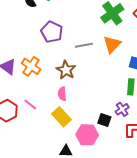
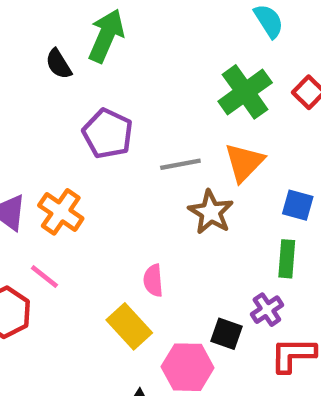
brown star: (66, 70) -> (211, 212), moved
pink semicircle: (62, 94) -> (153, 280), moved
pink line: (30, 104) -> (44, 277), moved

